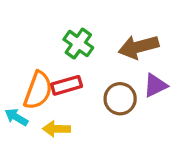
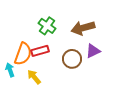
cyan arrow: (16, 117) -> (10, 70), turned 40
yellow arrow: (57, 129) -> (34, 77), turned 49

